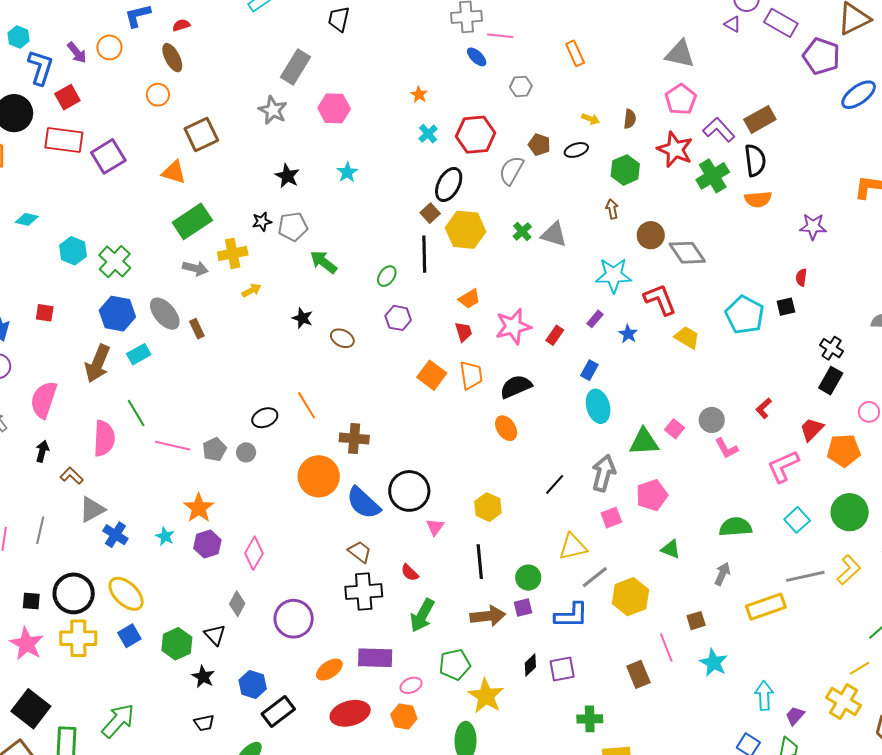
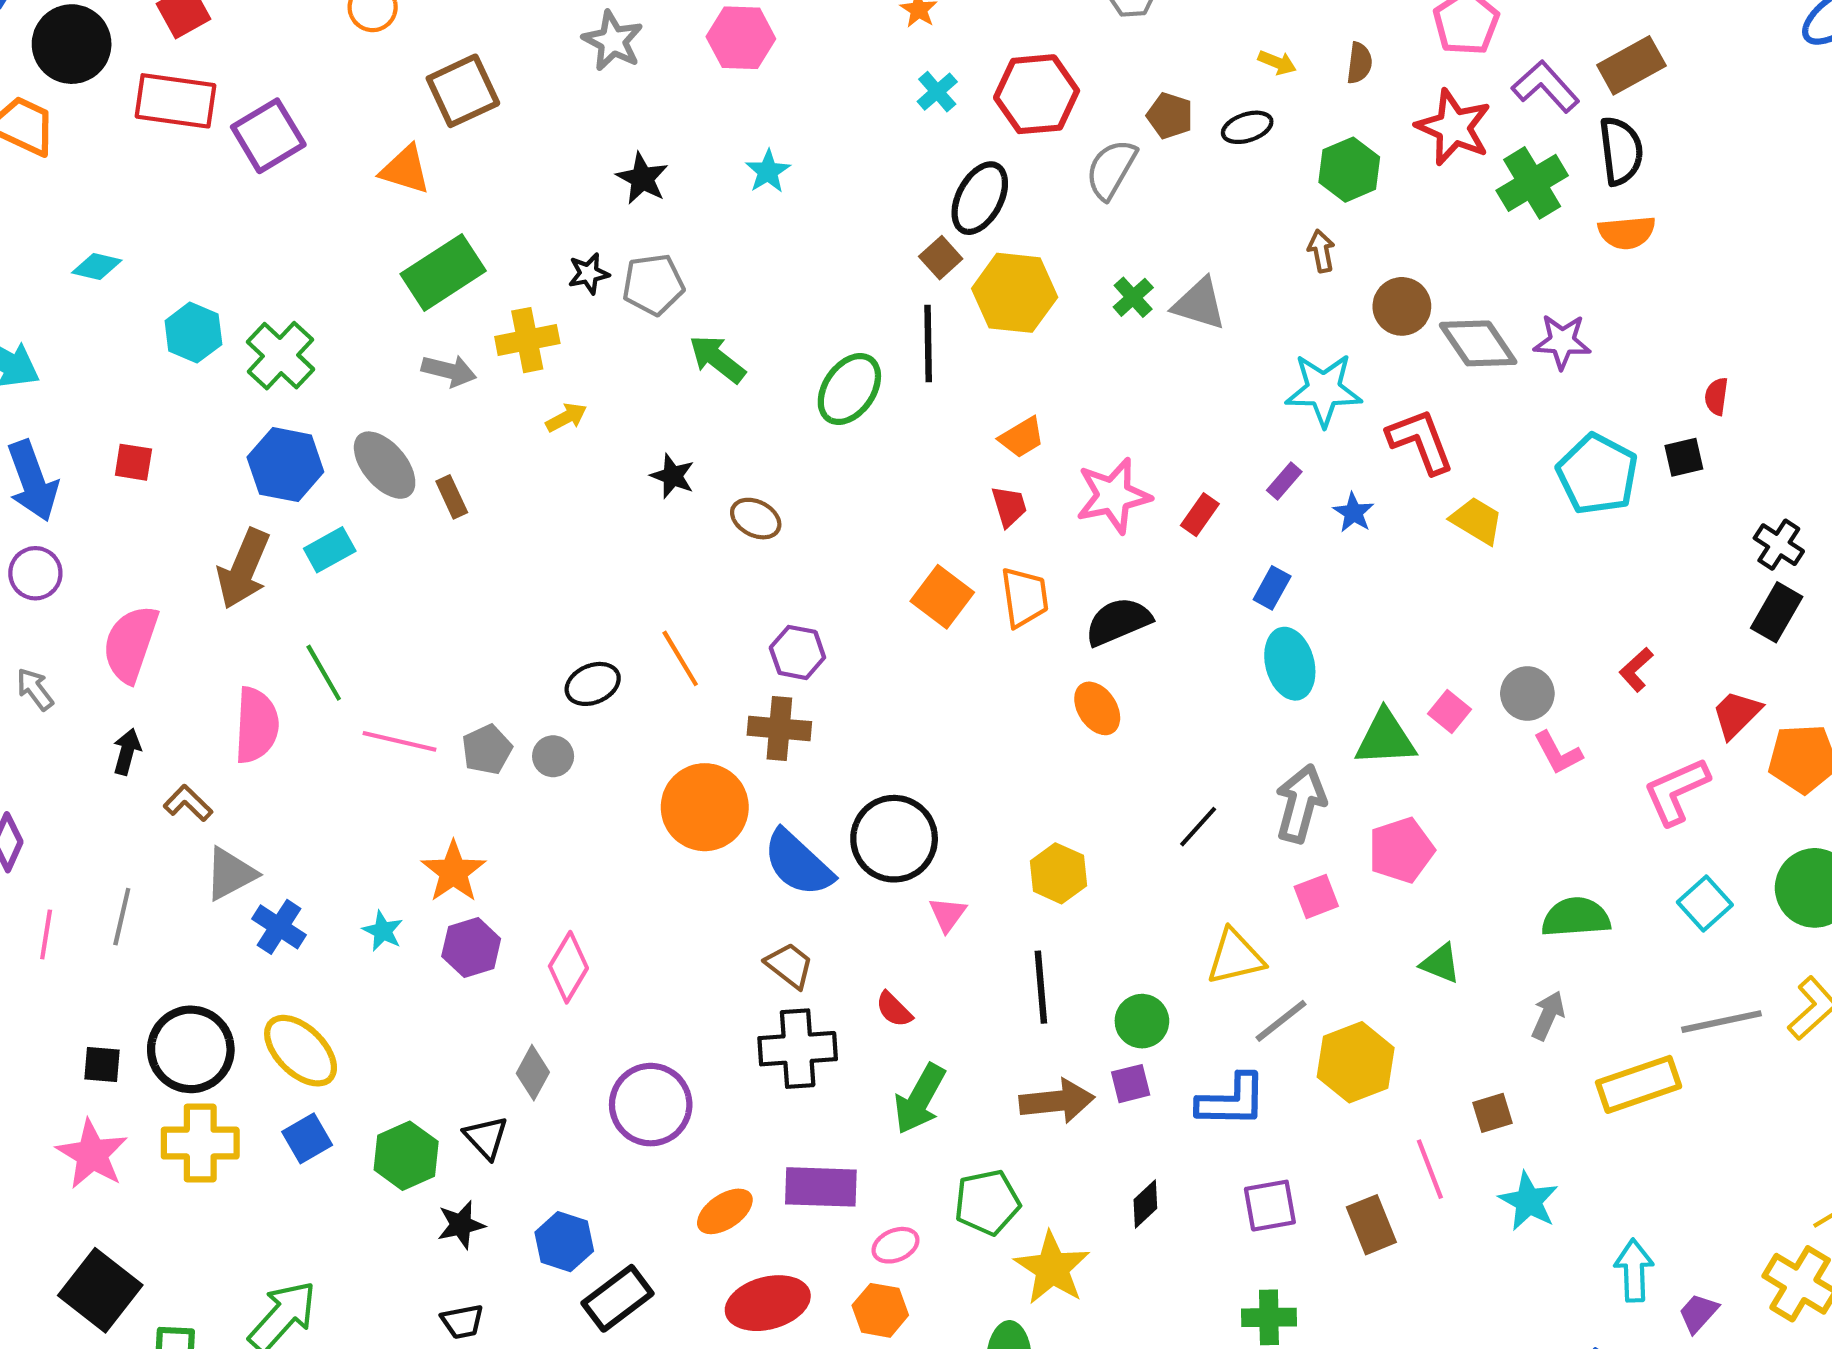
purple star: (813, 227) -> (1562, 342), moved
green ellipse: (387, 276) -> (849, 389), size x1.6
purple hexagon: (398, 318) -> (797, 652), moved
purple square: (562, 669) -> (1270, 1206), moved
black star: (203, 677) -> (461, 1225), turned 30

